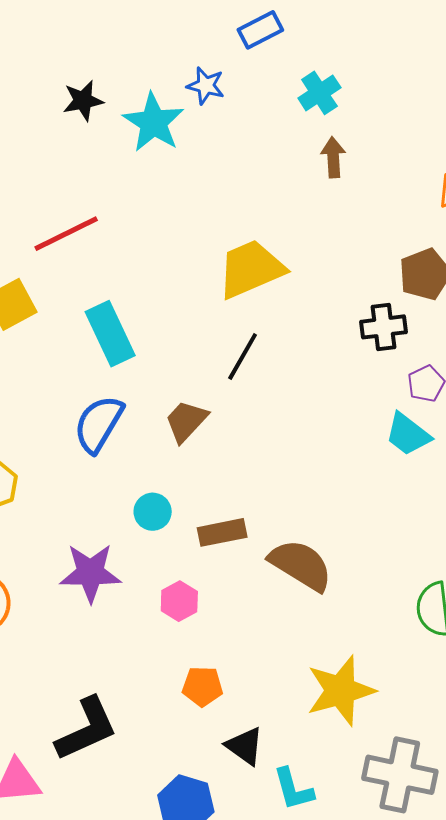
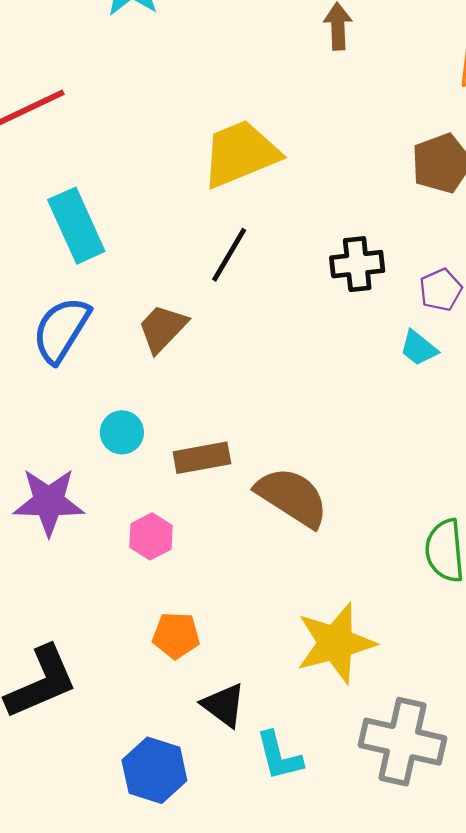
black cross: (384, 327) -> (357, 264), moved
cyan trapezoid: (408, 434) -> (419, 348), size x0.7

